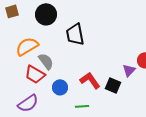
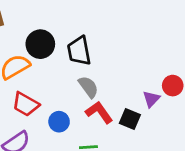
black circle: (46, 14) -> (40, 44), moved
gray semicircle: (46, 61) -> (88, 87), moved

